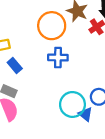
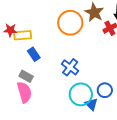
blue cross: (58, 58) -> (70, 67), moved, turned 30

